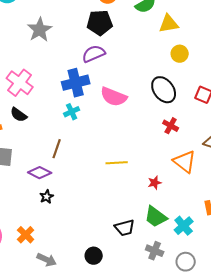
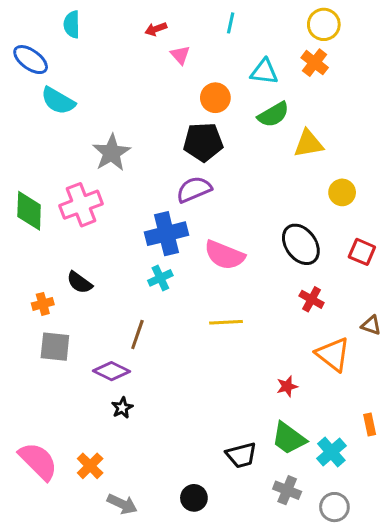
yellow circle: (180, 54) -> (342, 192), moved
pink cross: (20, 83) -> (81, 205), moved, turned 32
yellow line: (117, 163) -> (226, 322), moved

